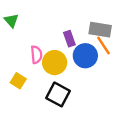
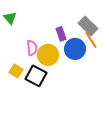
gray rectangle: (100, 30) -> (88, 26), turned 36
black square: (58, 94) -> (36, 76), moved

